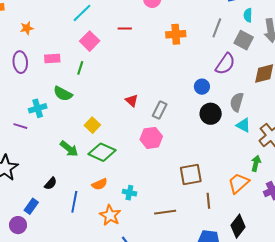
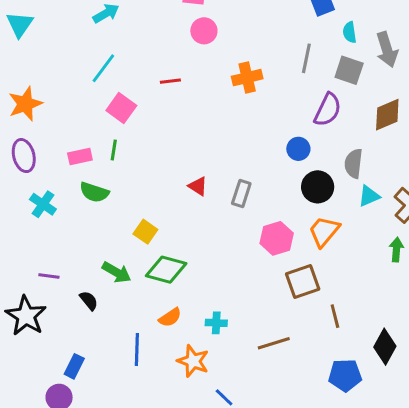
orange star: (27, 28) -> (25, 104), size x1.6
pink rectangle: (52, 59) -> (80, 156), moved
cyan cross: (38, 108) -> (43, 204), moved, turned -30
cyan triangle: (243, 125) -> (369, 196), turned -42
purple line: (20, 126) -> (49, 276), moved
pink hexagon: (151, 138) -> (277, 238), moved
black semicircle: (51, 183) -> (89, 301), moved, turned -72
orange trapezoid: (239, 183) -> (324, 231), moved

